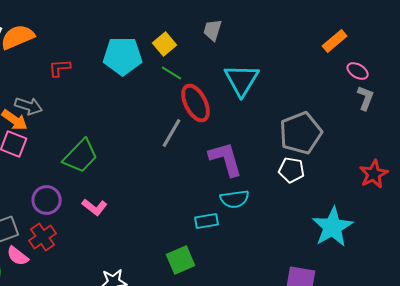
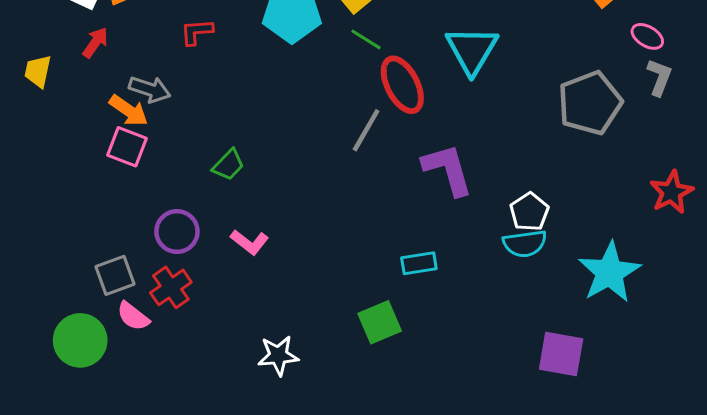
gray pentagon: (301, 133) -> (590, 103), moved
green trapezoid: (81, 156) -> (228, 165), size x0.6
white pentagon: (292, 170) -> (529, 212), moved, turned 30
cyan semicircle: (235, 199) -> (525, 244), moved

